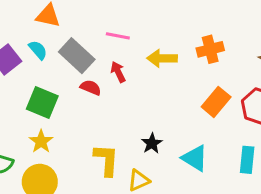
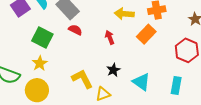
red arrow: (118, 72) -> (110, 37), moved
orange rectangle: (216, 102) -> (146, 34), moved
yellow L-shape: (106, 160) -> (82, 79), turned -35

